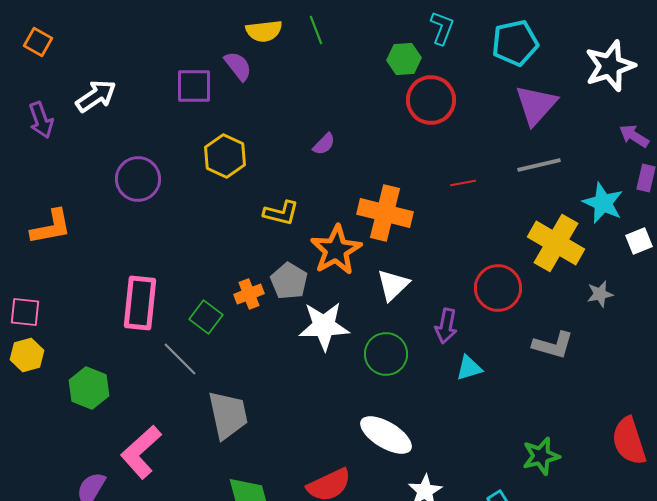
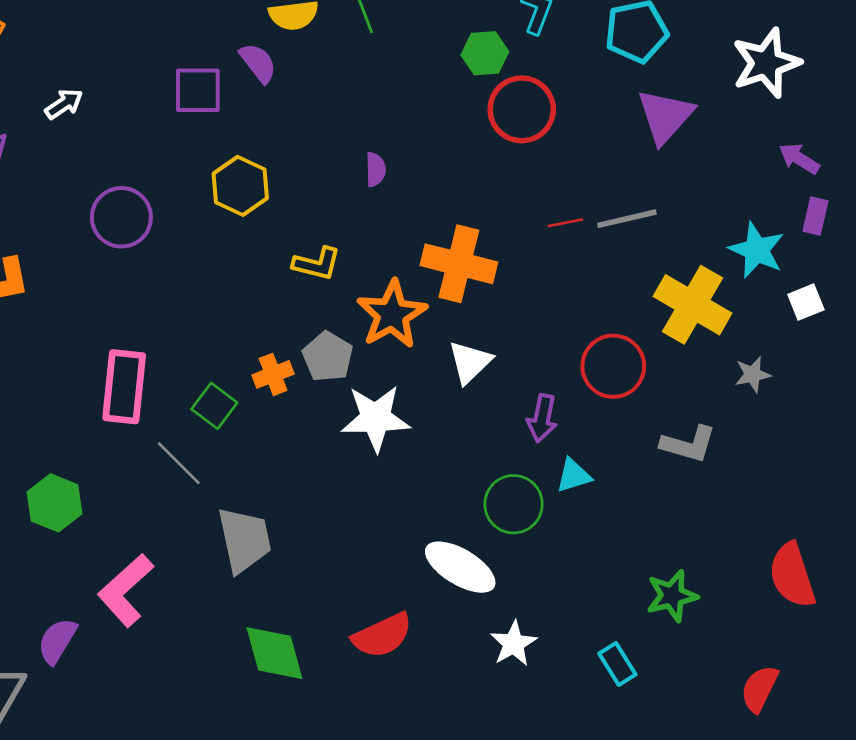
white arrow: (96, 96) -> (64, 104), size x0.7
purple semicircle: (324, 144) -> (376, 169), turned -45
gray line: (539, 165) -> (627, 219), moved
green circle: (386, 354) -> (514, 504), moved

